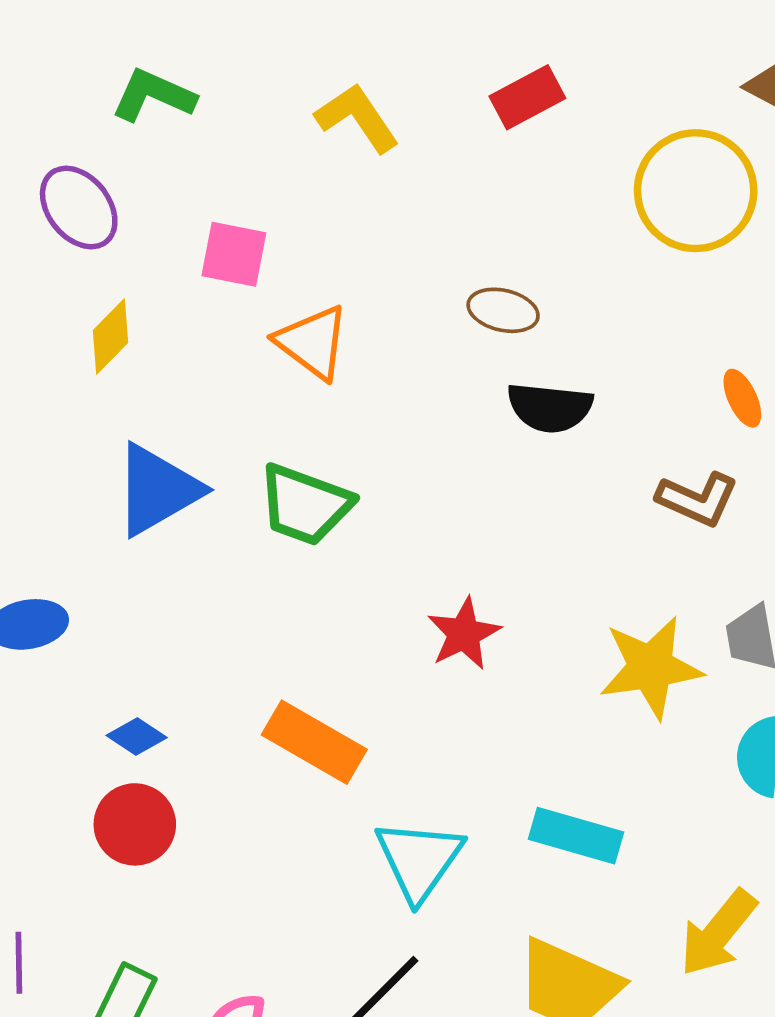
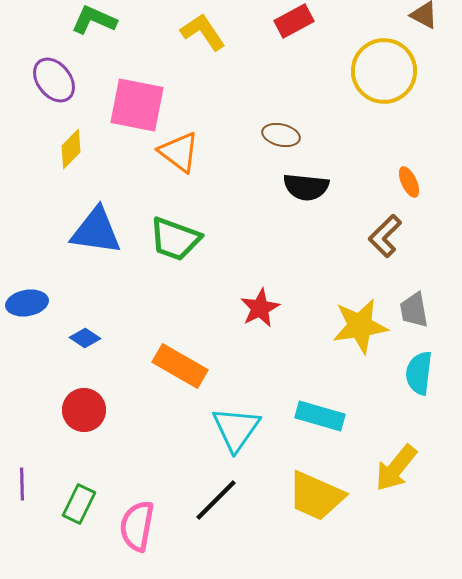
pink square: (234, 254) -> (137, 105), size x1.5
blue triangle: (157, 490) -> (96, 231), turned 38
brown L-shape: (697, 499) -> (385, 236), turned 111
blue diamond: (137, 737) -> (85, 338), moved

